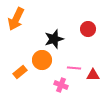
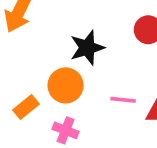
pink cross: (61, 85) -> (66, 130), moved

